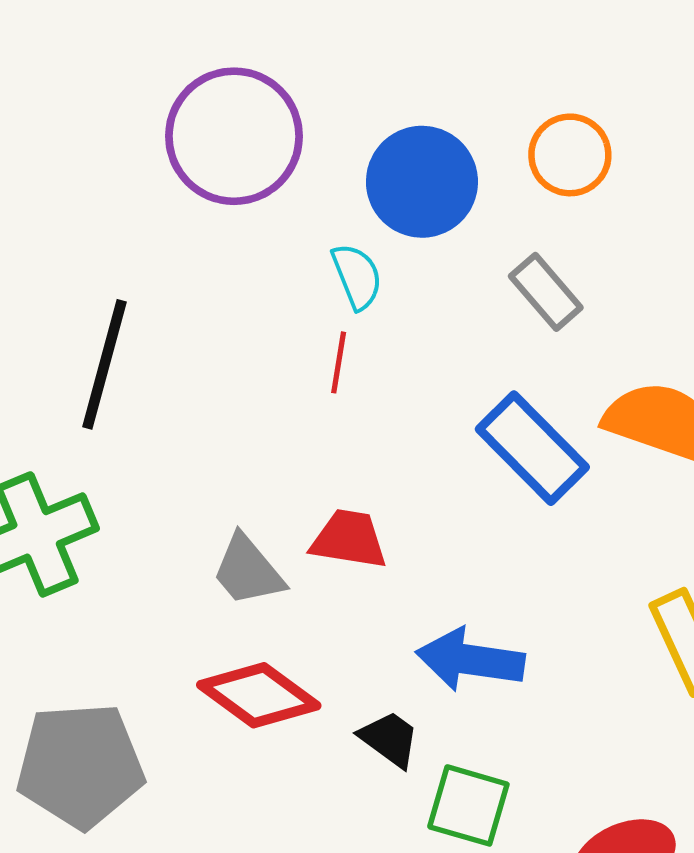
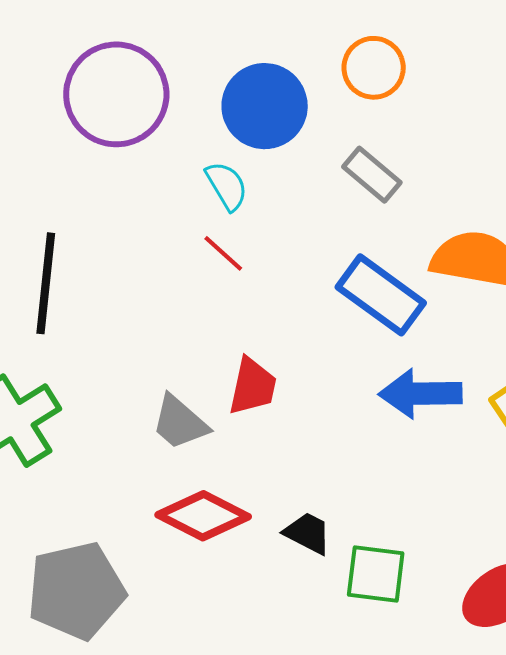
red line: (339, 362) -> (223, 253), turned -48
red trapezoid: (349, 539) -> (253, 386), turned 102
blue arrow: (470, 660) -> (420, 394), moved

